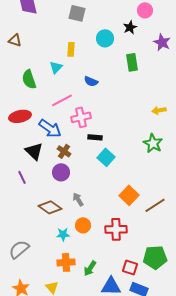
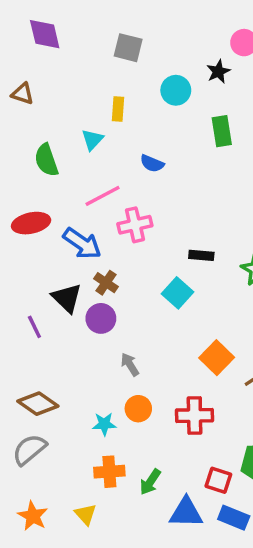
black rectangle: (95, 137) -> (201, 255), moved
black triangle: (34, 151) -> (67, 298), moved
brown diamond: (50, 207) -> (38, 404), moved

